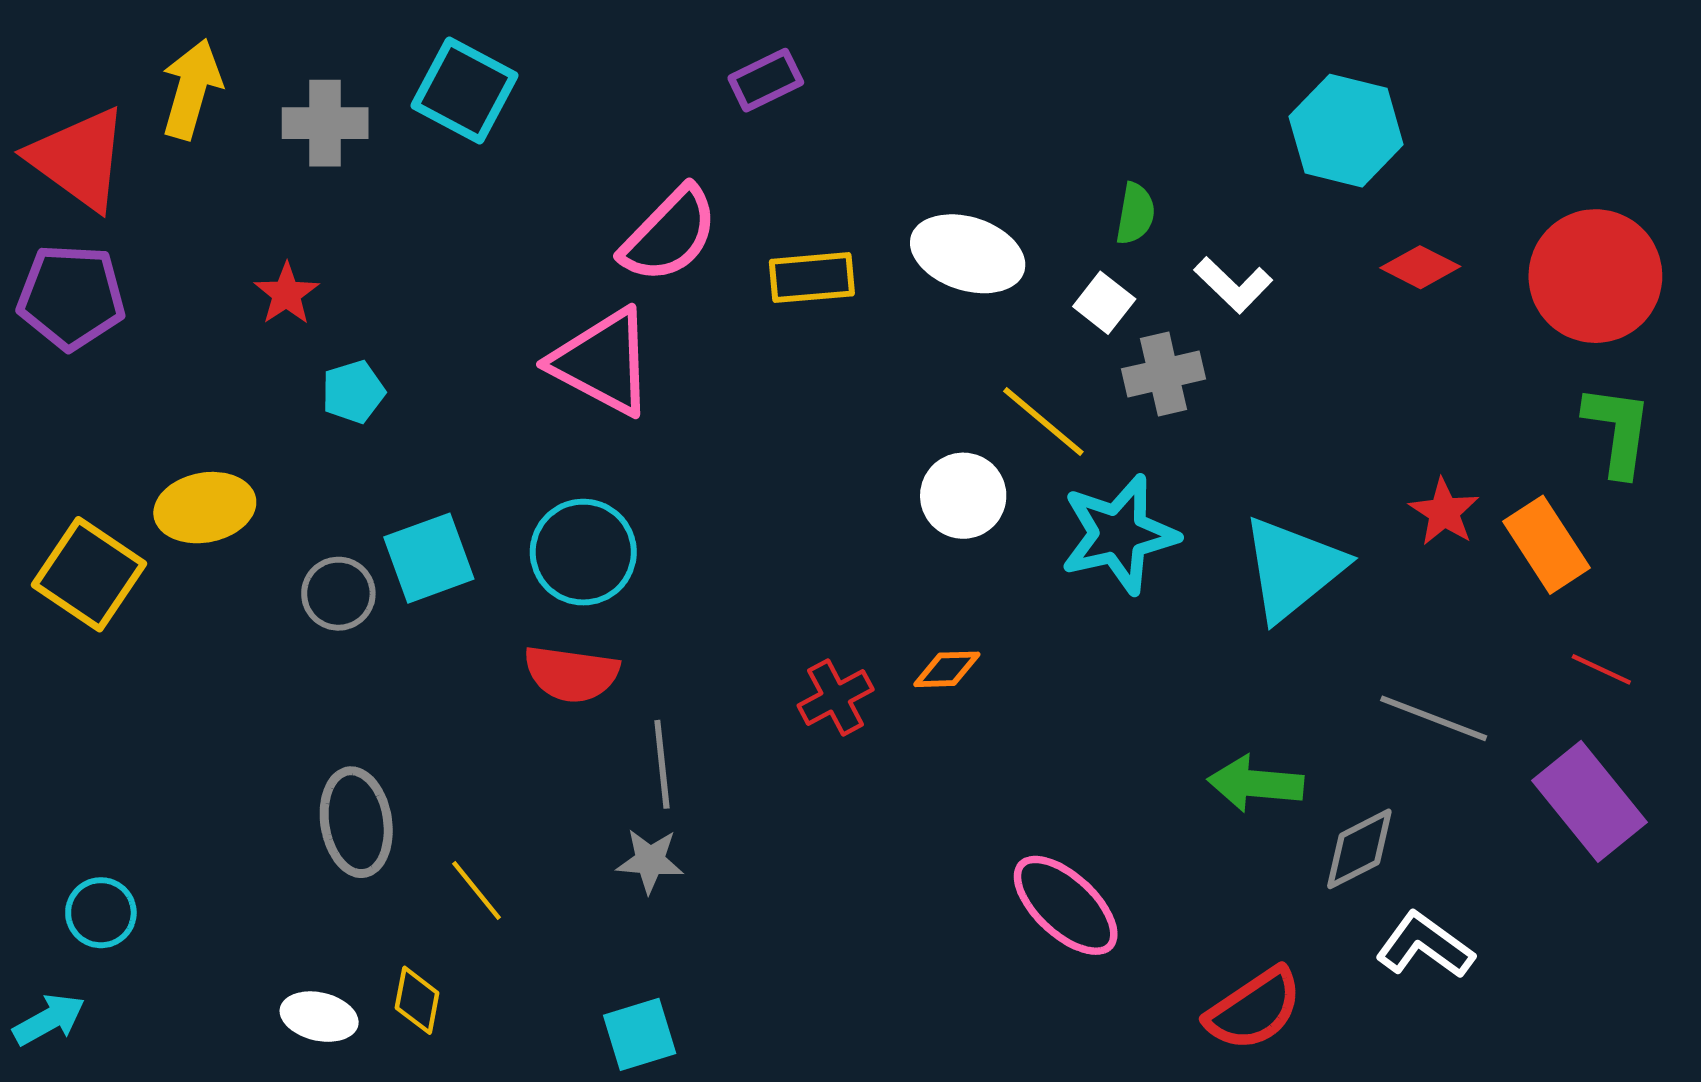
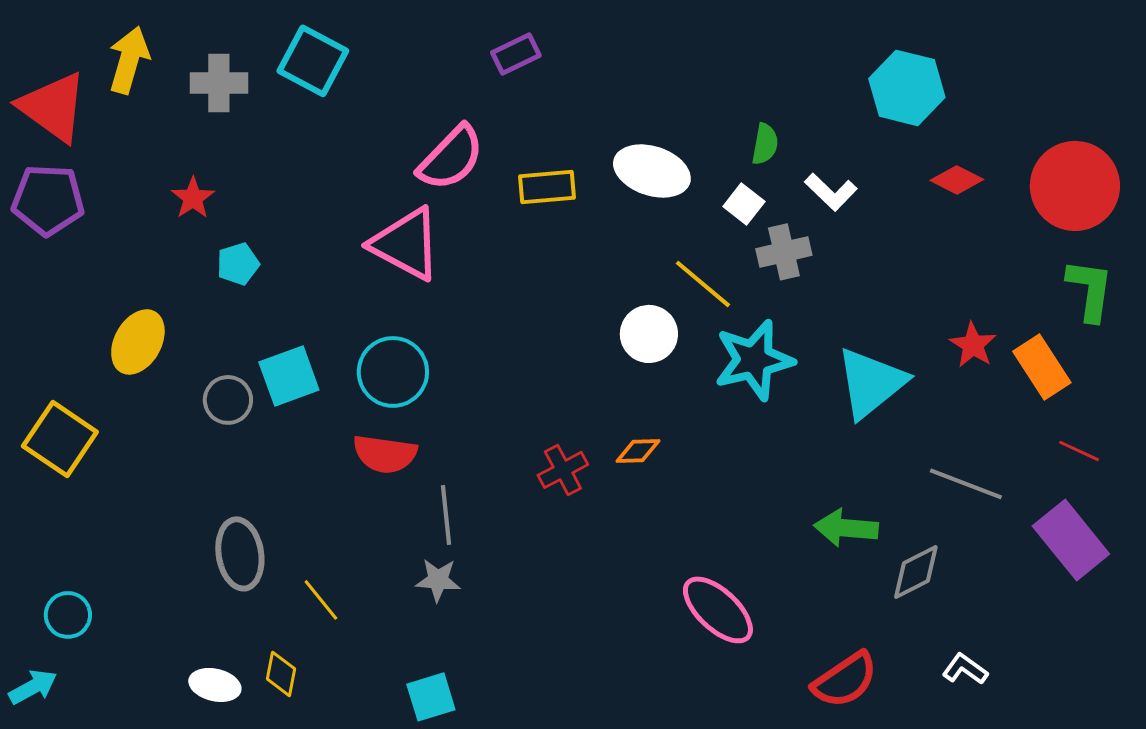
yellow ellipse: (205, 508) -> (138, 342), turned -50
yellow square: (89, 574) -> (60, 439), moved
white L-shape: (1425, 945) -> (965, 669), moved, size x0.7

